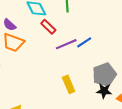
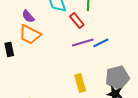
red rectangle: (48, 27) -> (77, 21), moved

